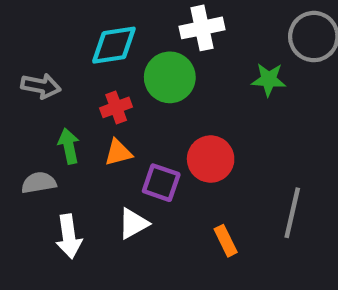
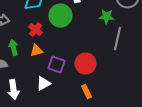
red cross: (116, 107) -> (35, 30), turned -32
red circle: (211, 159) -> (85, 64), moved
gray line: (292, 213) -> (117, 39), moved

